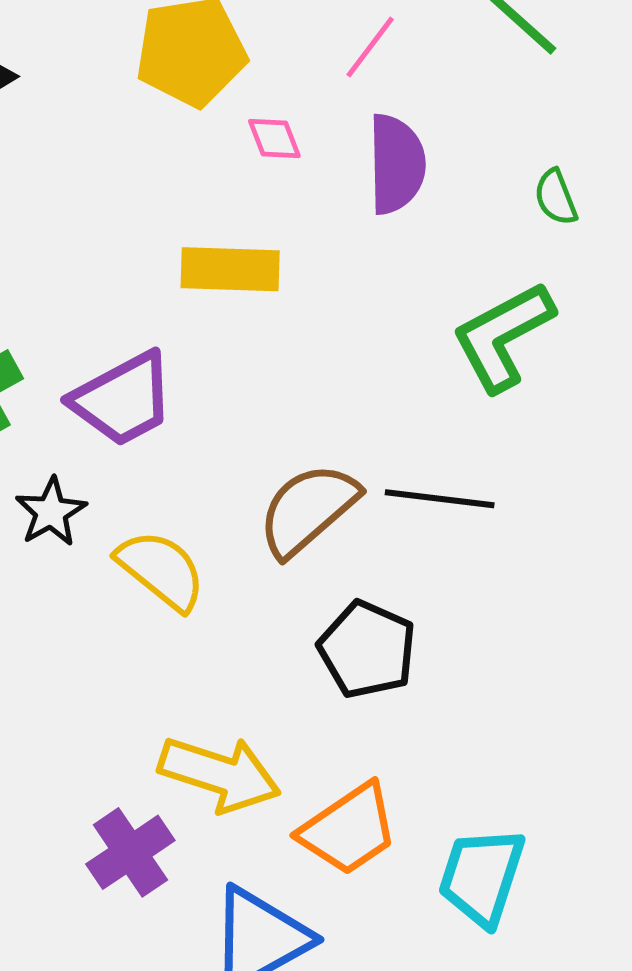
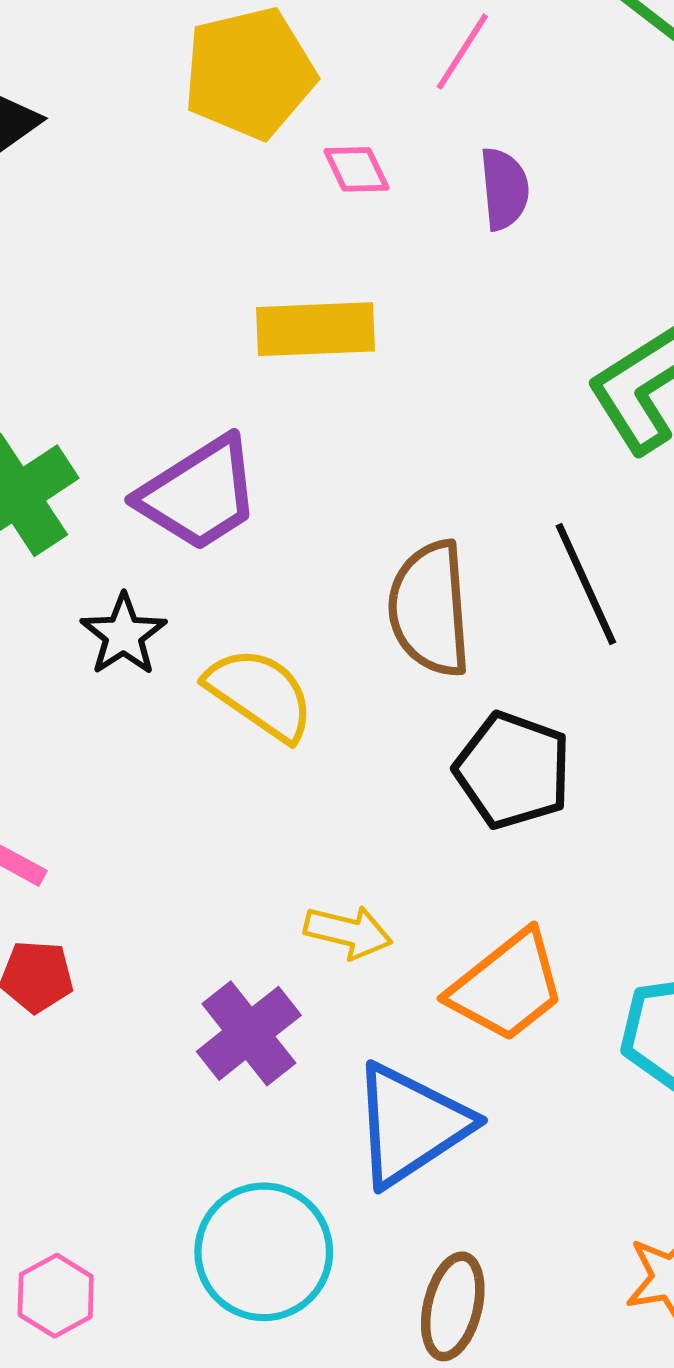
purple semicircle: (396, 164) -> (504, 189), size x0.7
black line: (440, 499) -> (586, 584), turned 63
brown semicircle: (308, 510) -> (430, 609), turned -49
yellow arrow: (220, 774) -> (348, 932), size x0.6

